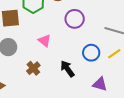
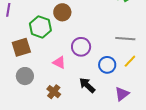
purple circle: (75, 19) -> (81, 47), moved
purple triangle: (100, 84) -> (122, 94), turned -42

